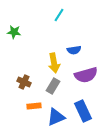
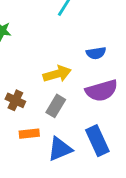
blue semicircle: (74, 50) -> (96, 53), moved
yellow arrow: (54, 63) -> (57, 74), turned -96

